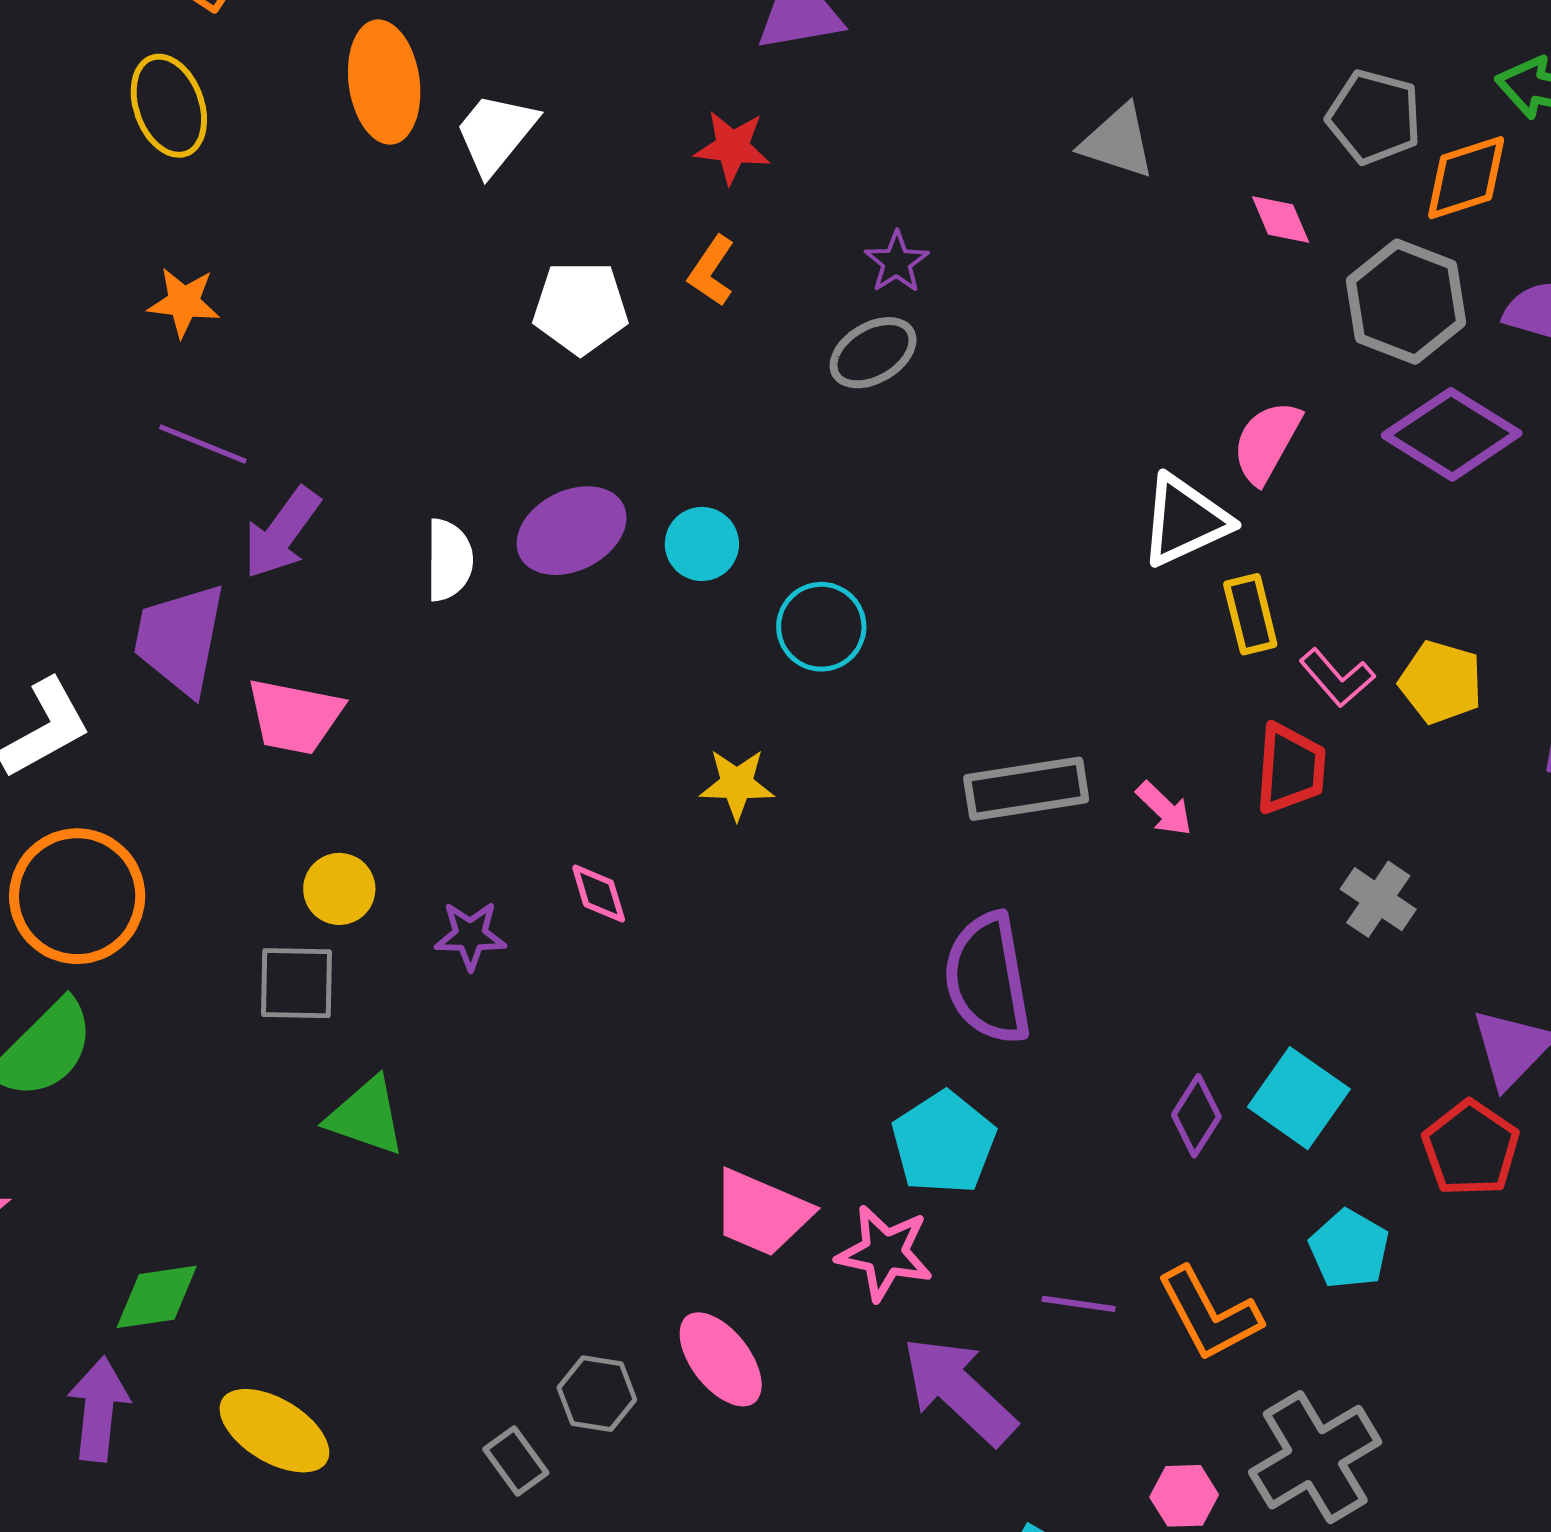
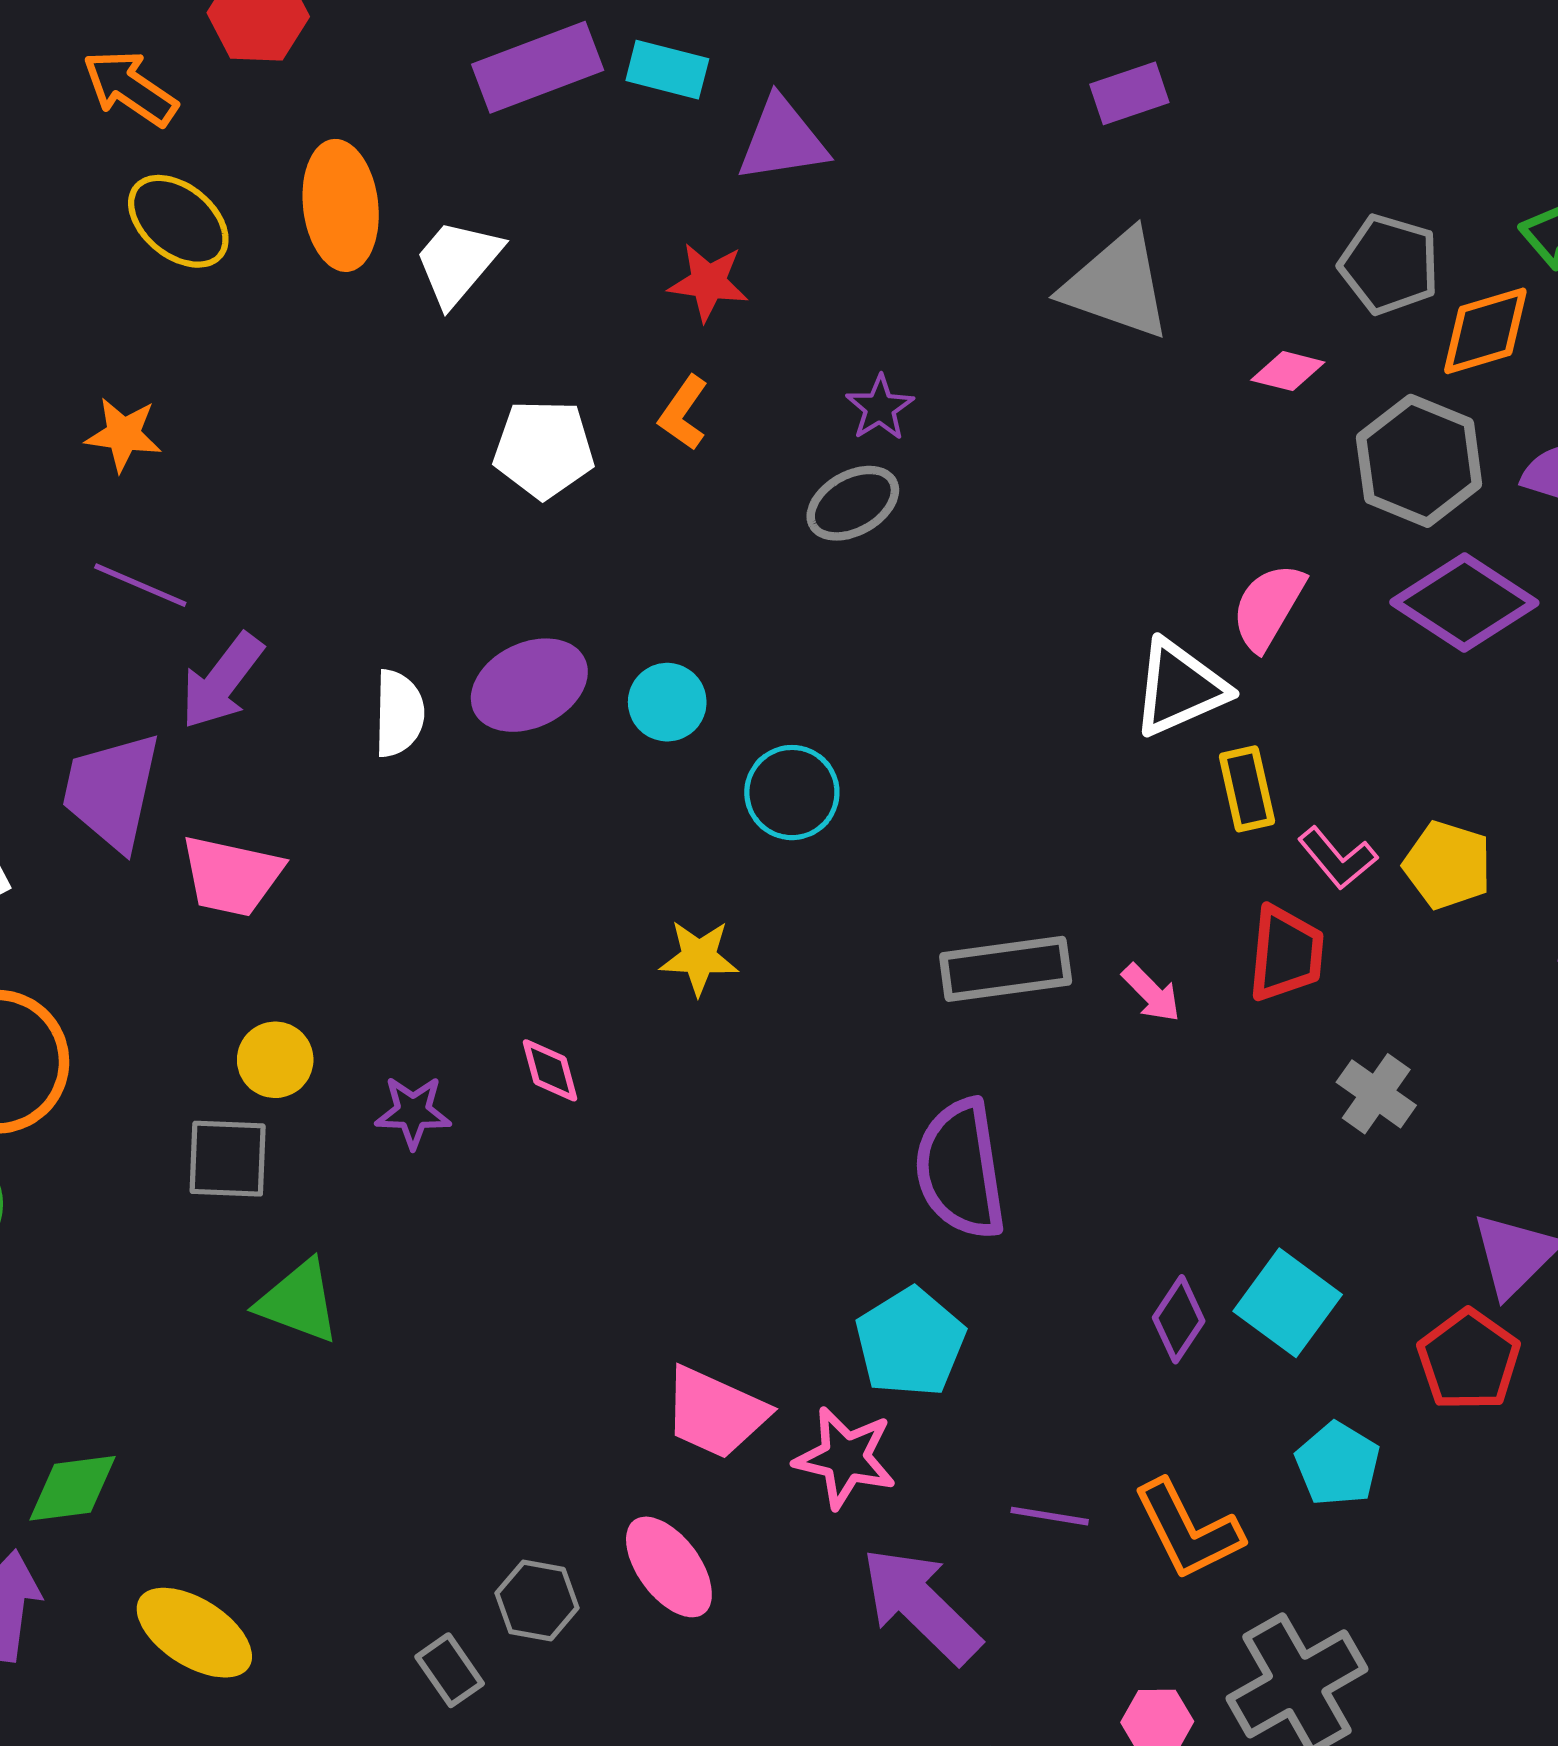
yellow ellipse: (169, 106) -> (178, 221), moved, turned -32
gray triangle: (1118, 142) -> (1117, 285), size x1.4
pink diamond: (1281, 220) -> (1288, 371), turned -54

